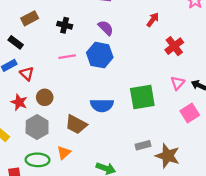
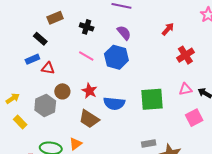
pink line: (67, 57) -> (86, 56), turned 35
red triangle: (27, 74) -> (48, 68), turned -40
pink triangle: (178, 83) -> (185, 89), turned 32
red star: (19, 102) -> (89, 91), moved
gray hexagon: (37, 127) -> (45, 106), moved

